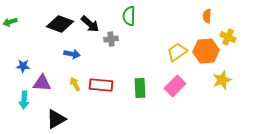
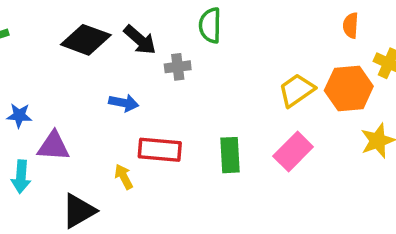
blue arrow: (72, 54) -> (124, 103), moved
yellow arrow: (75, 84) -> (124, 177), moved

